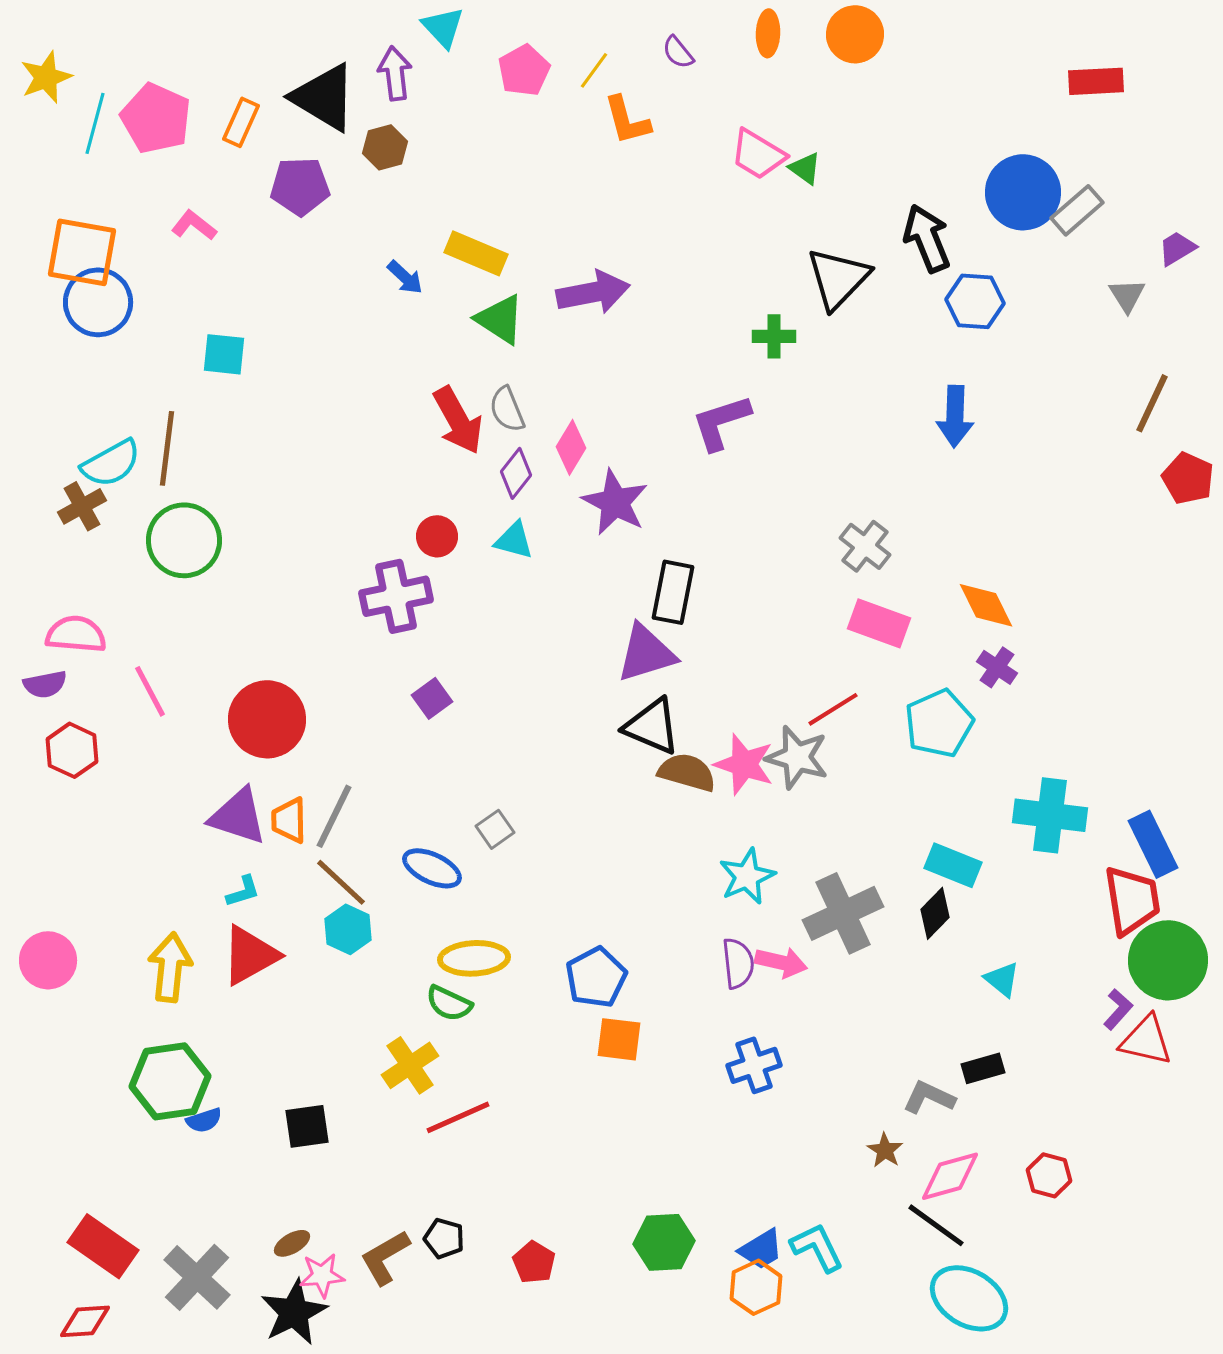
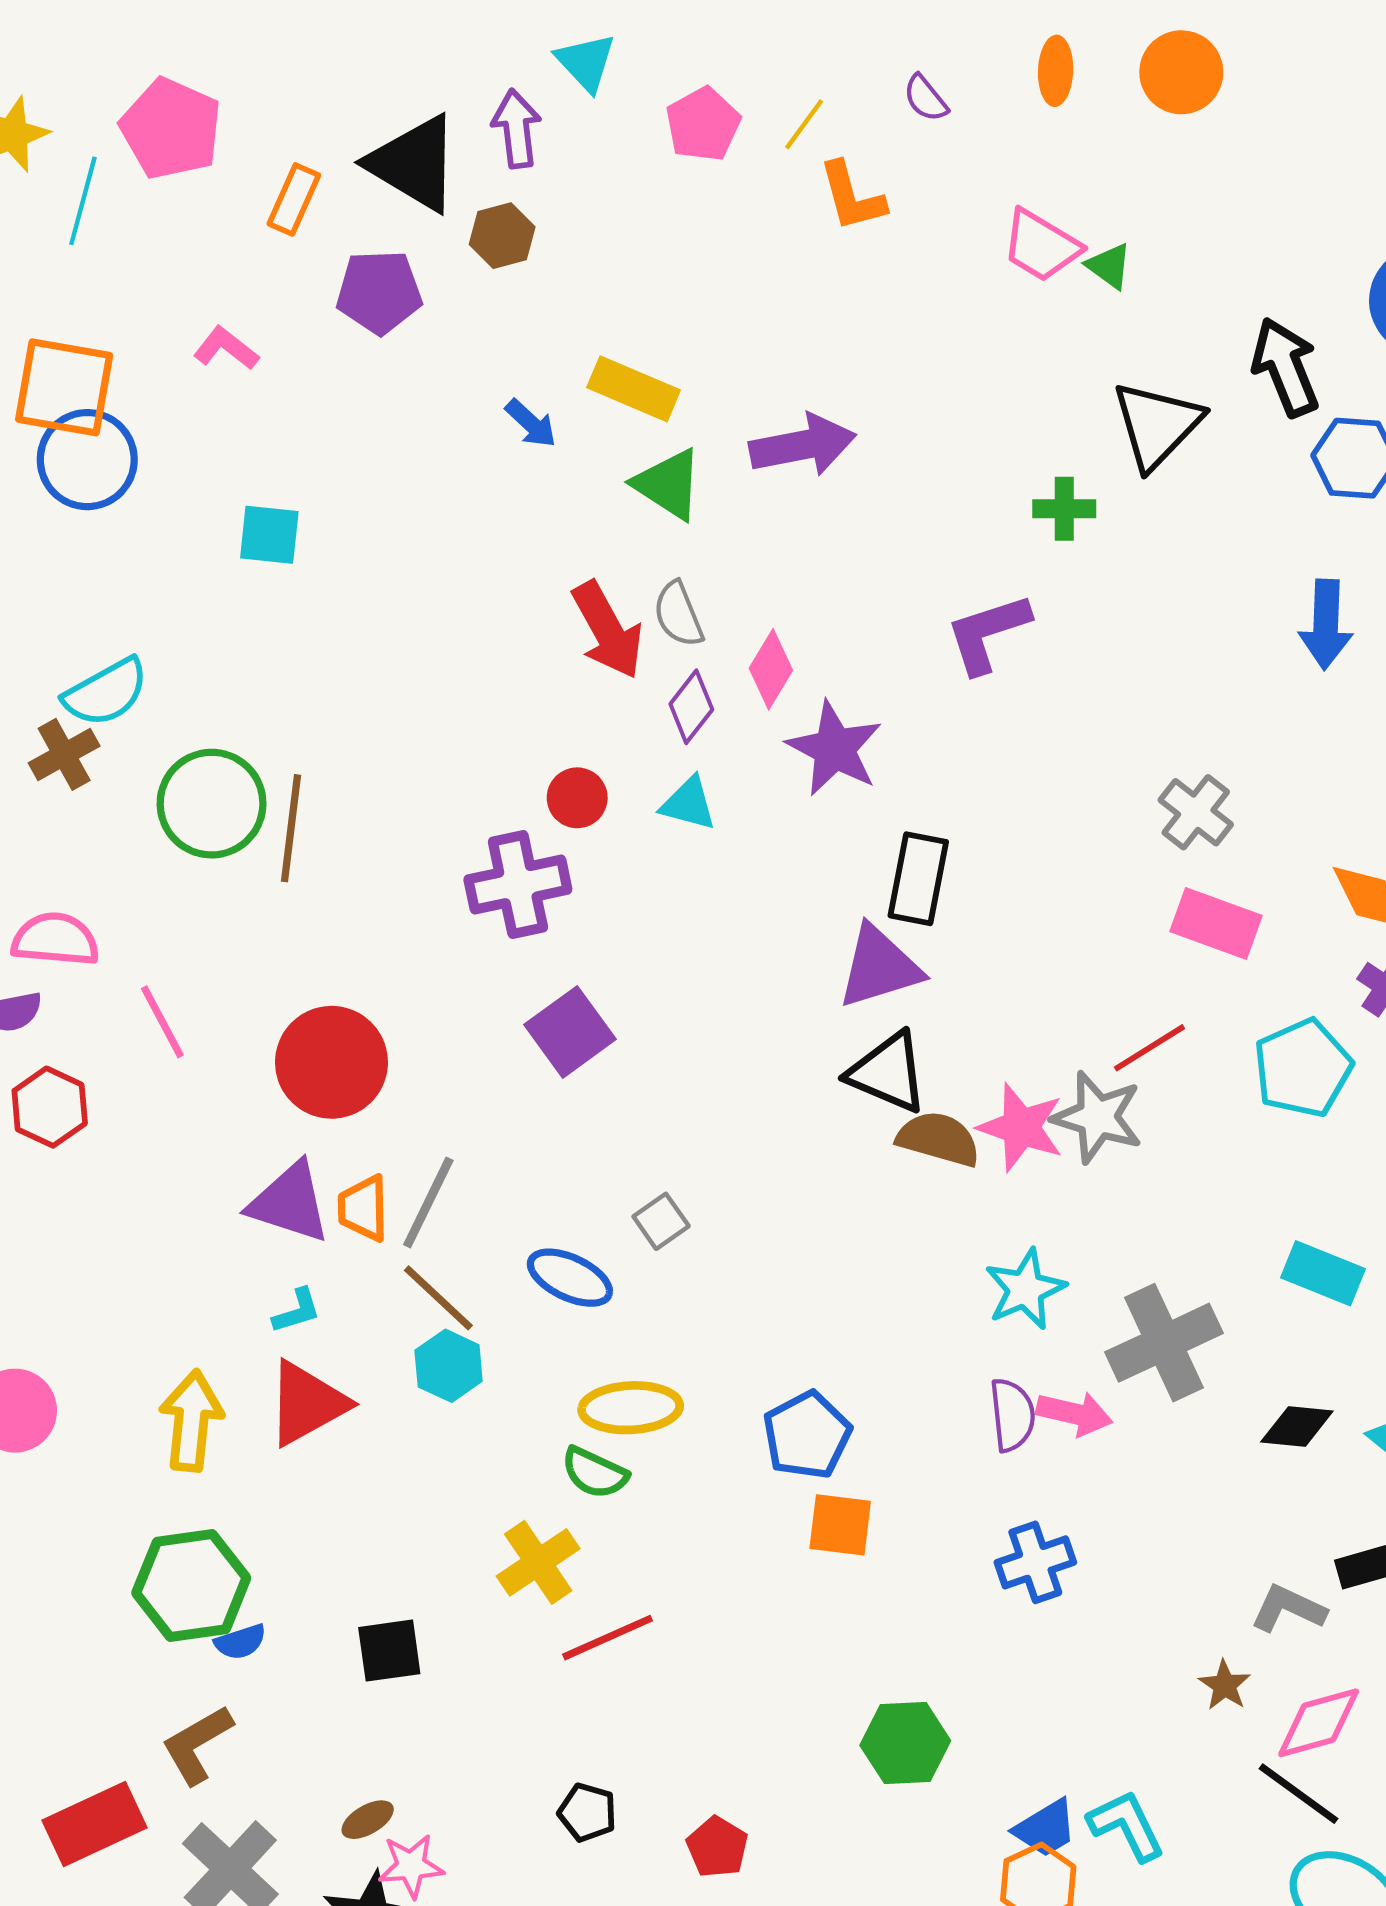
pink pentagon: (156, 118) -> (171, 129), moved
brown line: (167, 448) -> (291, 828), moved
purple square: (432, 698) -> (570, 1032), size x1.5
black diamond: (935, 913) -> (1297, 1427), moved, turned 51
green hexagon: (664, 1242) -> (905, 1743), moved
red rectangle: (103, 1246) -> (94, 1824), turned -60
brown L-shape: (385, 1257) -> (197, 1744), moved

